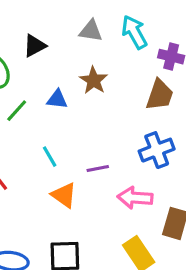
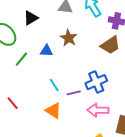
brown trapezoid: (160, 95) -> (110, 45), turned 40
blue cross: (157, 150) -> (96, 82), moved
cyan line: (50, 157) -> (54, 85), moved

